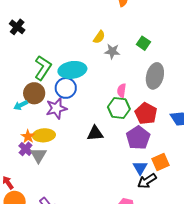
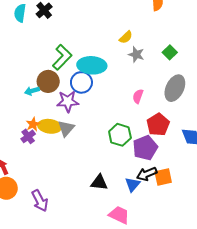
green hexagon: (119, 108) -> (120, 135), moved
black triangle: (95, 133) -> (99, 182), moved
gray triangle: (39, 155) -> (66, 128), moved
blue triangle: (140, 168) -> (132, 185), moved
black arrow: (147, 181) -> (147, 174), moved

